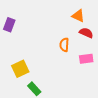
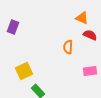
pink rectangle: (86, 59) -> (90, 71), moved

